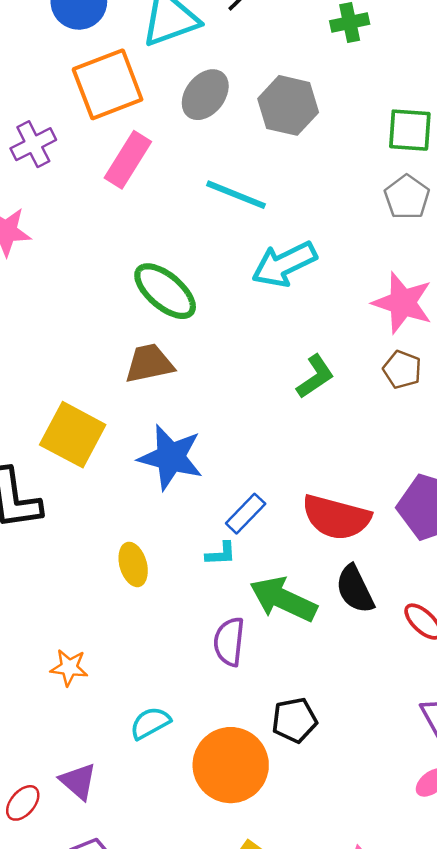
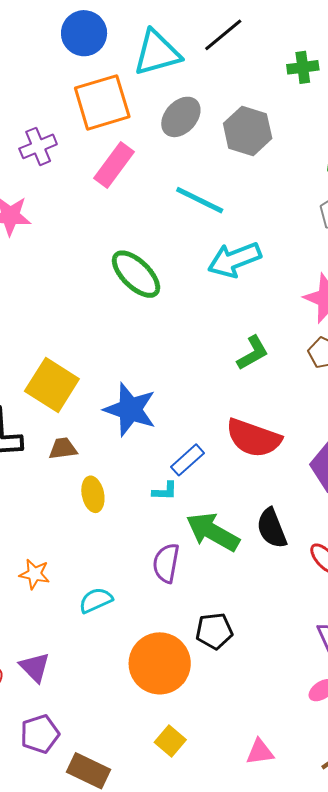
brown trapezoid: (149, 364) -> (63, 449), moved, size x0.7
red semicircle: (336, 517) -> (254, 438), moved
cyan semicircle: (150, 723) -> (96, 600), moved

